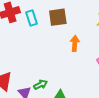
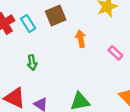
green arrow: (41, 85) -> (32, 63), moved, turned 120

